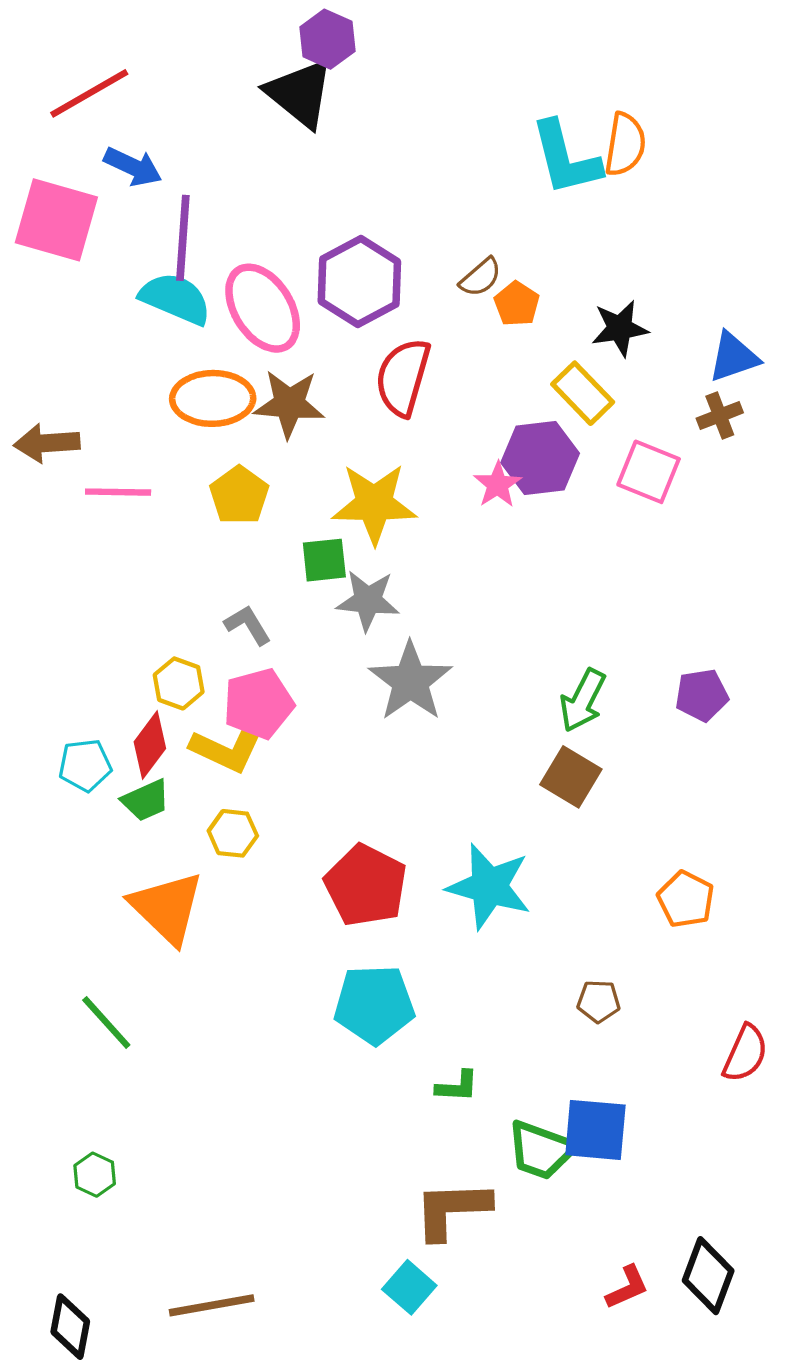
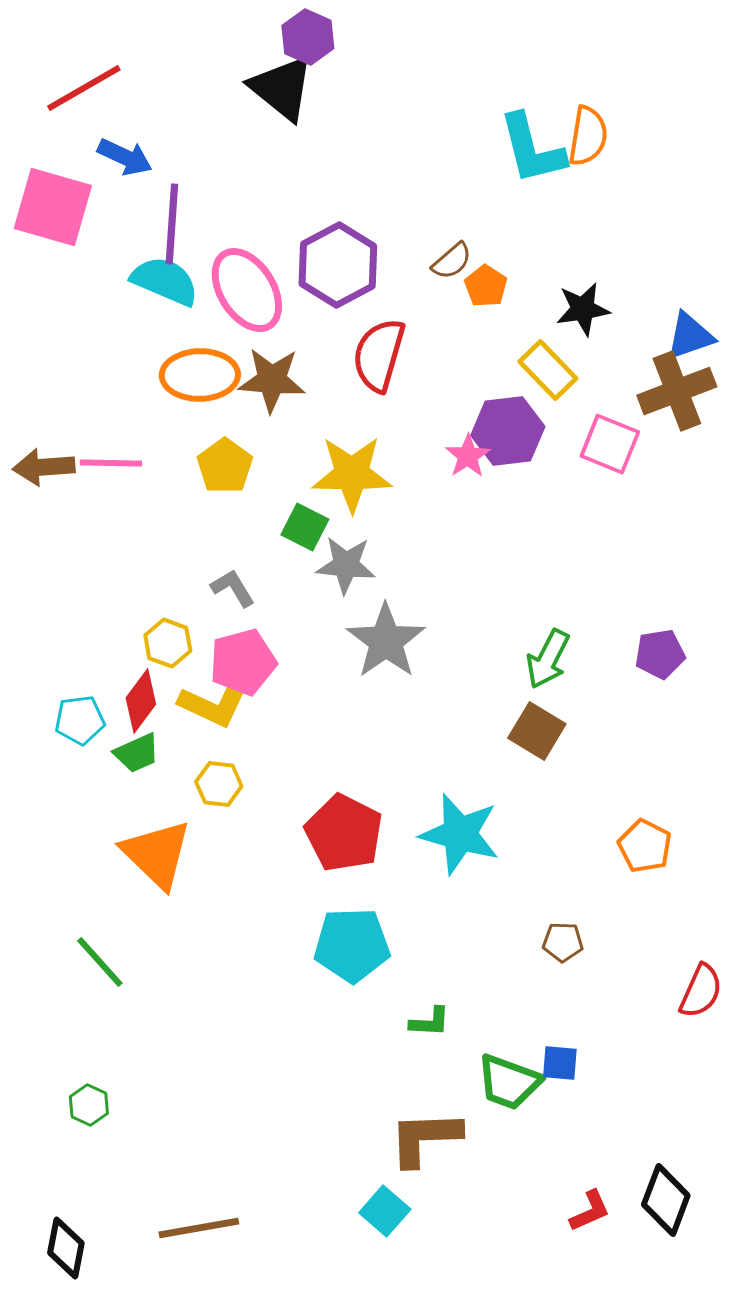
brown cross: (720, 415) -> (677, 391), size x1.8
brown arrow: (47, 443) -> (44, 467), moved
green square: (324, 560) -> (305, 527), turned 33
blue square: (595, 1130) -> (560, 1063), size x0.6

